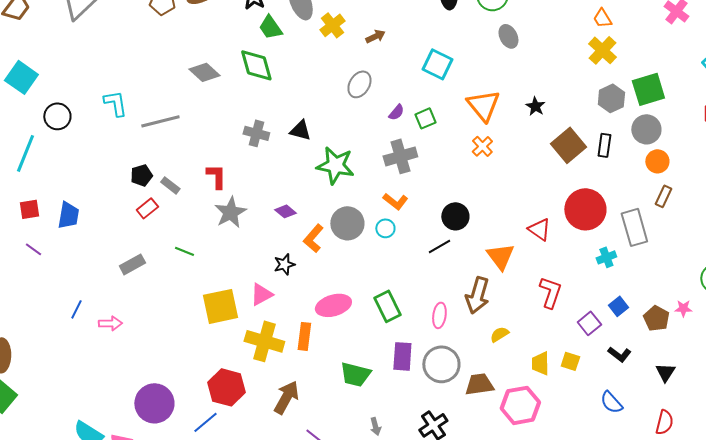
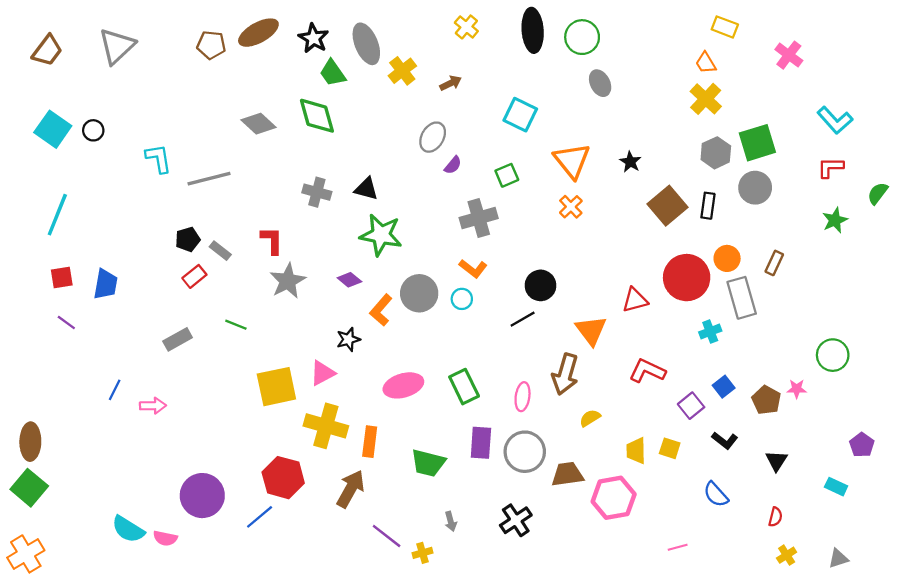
purple semicircle: (396, 112) -> (453, 165), moved
black circle: (57, 116) -> (93, 130), moved, size x0.7
orange circle: (657, 161) -> (727, 258), moved
green star: (335, 165) -> (381, 235), moved
red triangle: (539, 229) -> (635, 300), turned -50
red L-shape: (550, 292) -> (647, 371), turned -84
orange rectangle: (304, 336) -> (370, 442), moved
red semicircle: (664, 422) -> (775, 517), size x0.7

